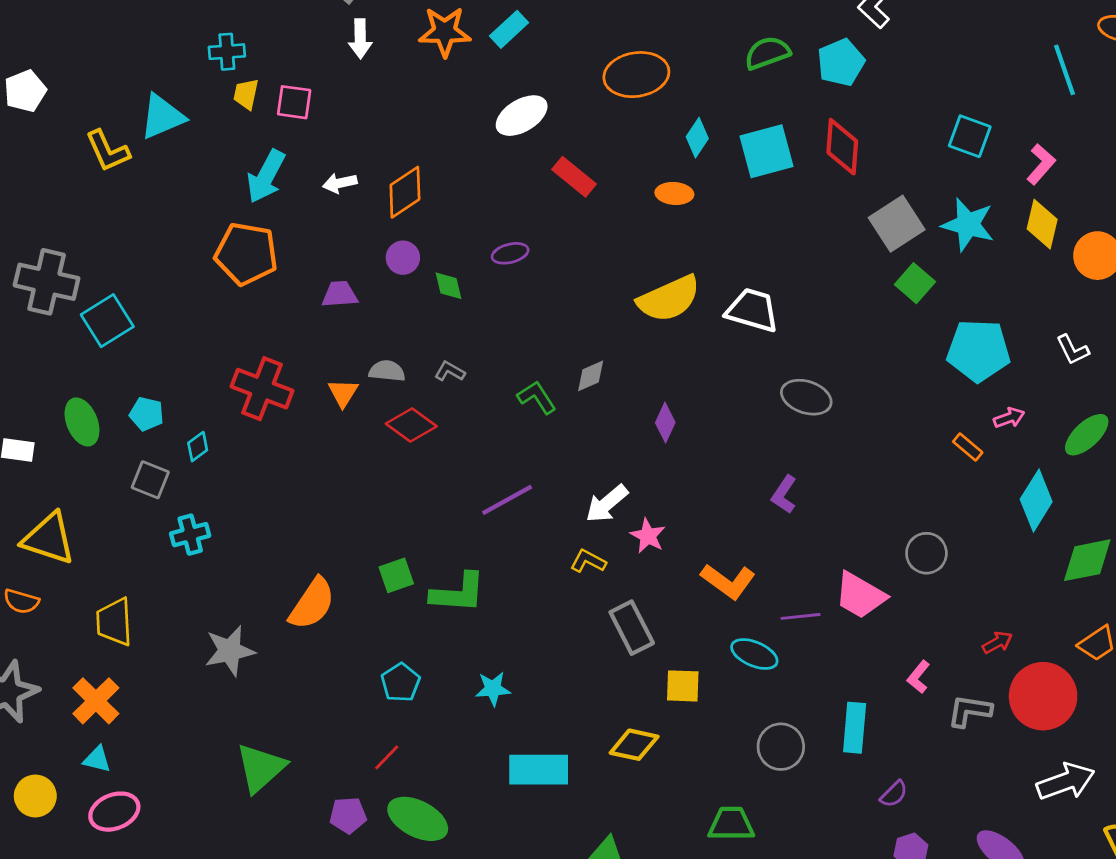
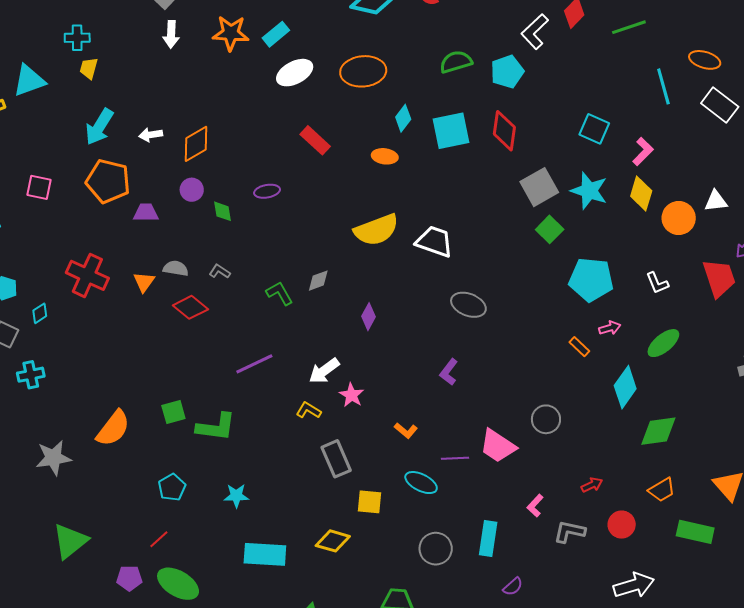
pink square: (294, 102) -> (39, 187), moved
white ellipse: (522, 116) -> (295, 73), moved
orange pentagon: (246, 254) -> (108, 181), moved
orange L-shape: (728, 581) -> (406, 430), size x0.6
red circle: (1043, 696) -> (622, 525), size x0.6

